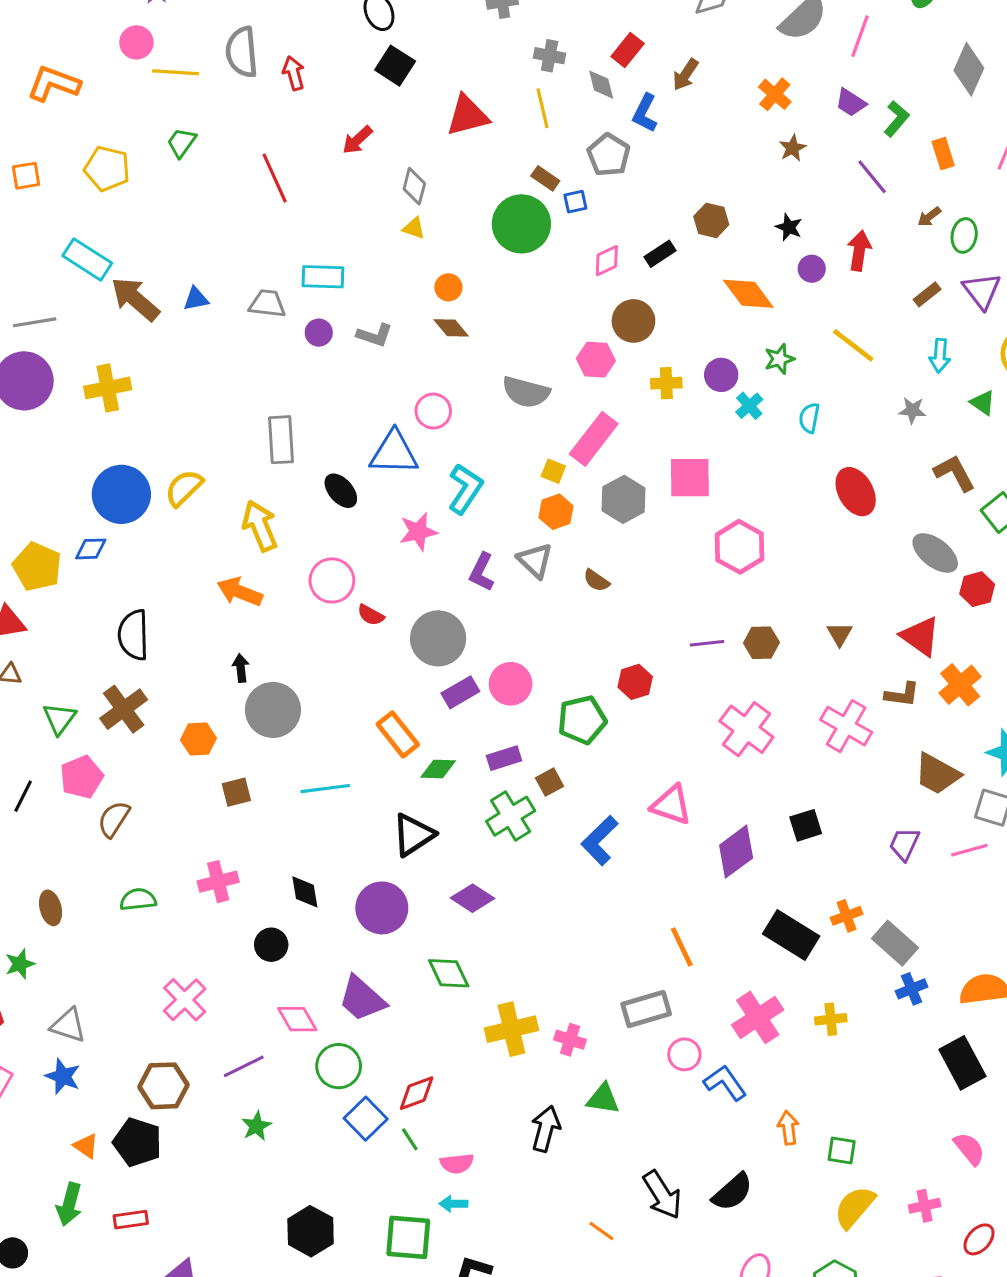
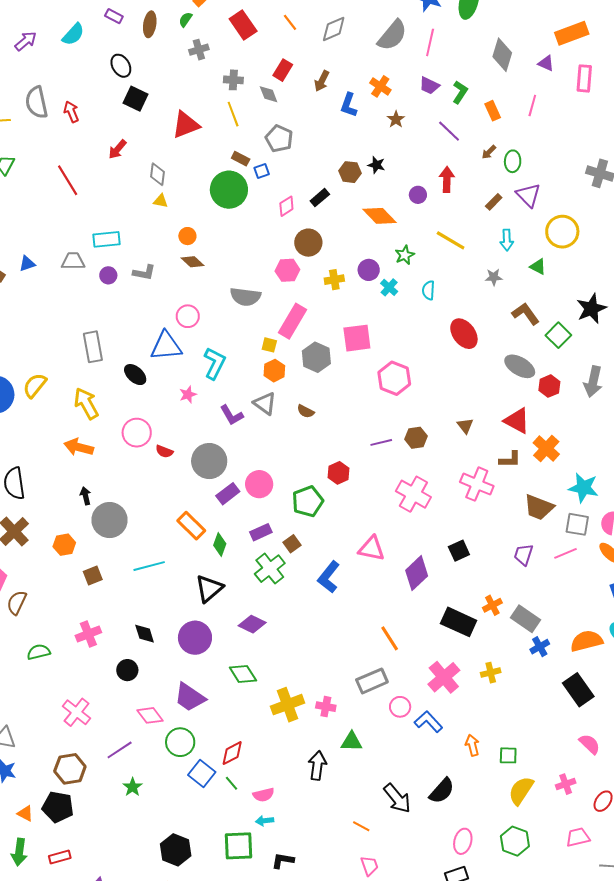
blue L-shape: (645, 113) -> (349, 105), moved
black star: (789, 227) -> (376, 165), moved
pink star: (418, 532) -> (188, 394), size x0.7
purple L-shape: (482, 572) -> (232, 415), turned -50
green diamond: (438, 769) -> (220, 544), turned -65

